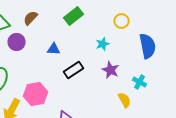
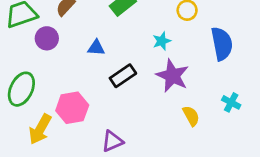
purple star: (111, 70) -> (172, 76), size x1.4
cyan cross: (140, 82) -> (231, 102), moved

